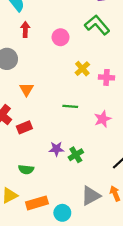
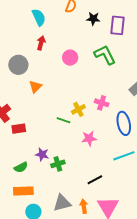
yellow cross: (82, 69) -> (78, 109), moved
orange triangle: (26, 89) -> (35, 87), moved
green semicircle: (26, 169) -> (21, 167), moved, turned -48
orange rectangle: (37, 203) -> (23, 191), moved

